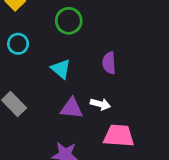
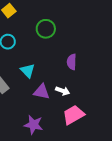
cyan triangle: (61, 69) -> (28, 71), moved
pink trapezoid: (119, 136) -> (73, 115), turned -40

